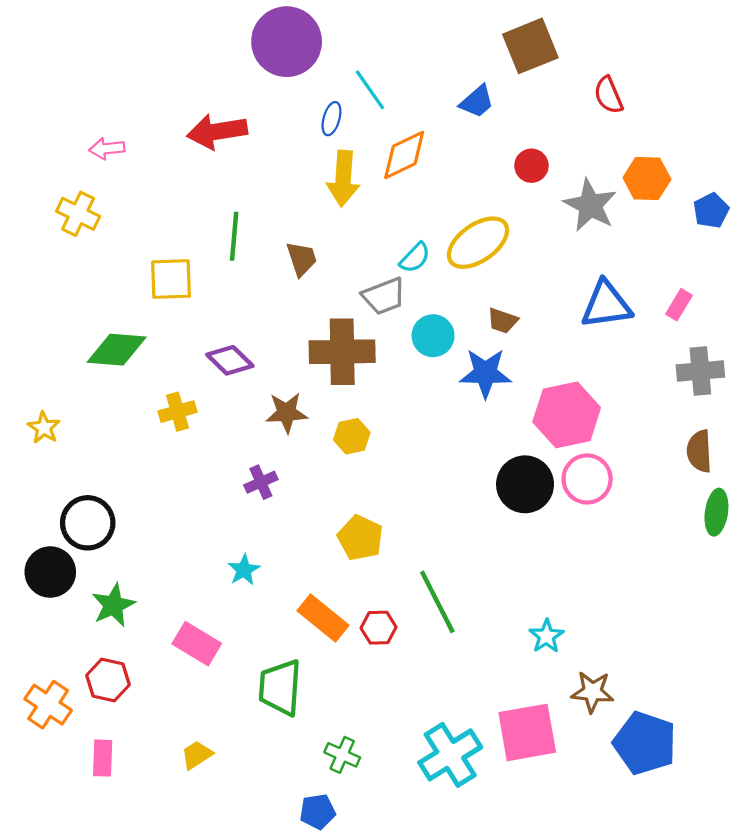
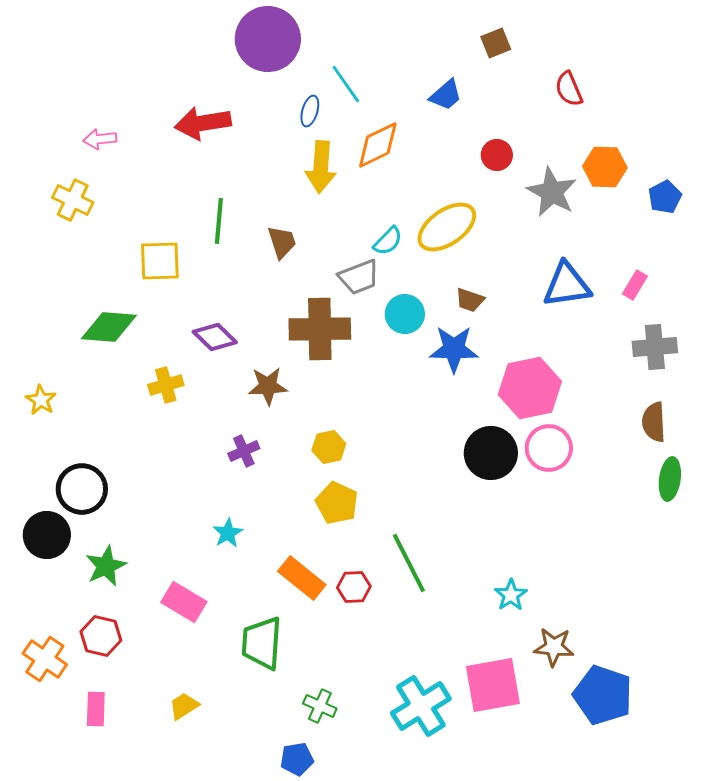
brown square: (530, 46) -> (496, 43), size x0.6
yellow hexagon: (352, 436) -> (329, 447), moved

